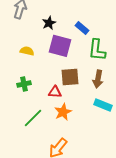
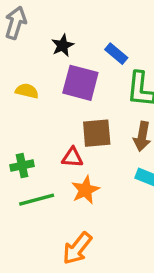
green cross: (24, 84) -> (22, 166), moved
green line: (33, 118) -> (37, 200), turned 30

